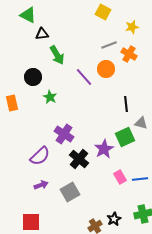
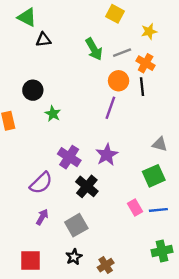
green arrow: (57, 55) -> (94, 49), moved
purple line: (84, 77) -> (110, 108), moved, turned 60
black line: (126, 104) -> (142, 87), moved
green square: (125, 137) -> (154, 176), moved
purple star: (104, 149) -> (107, 155), moved
purple arrow: (41, 185) -> (42, 217), turned -40
black star: (114, 219) -> (74, 257), moved

